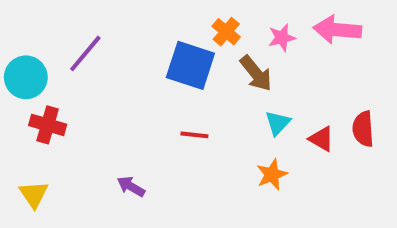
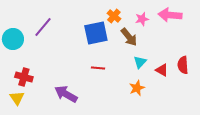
blue square: (190, 65) -> (96, 33), turned -30
red cross: (48, 125) -> (24, 77), moved
purple arrow: (131, 186) -> (66, 94), size x1.6

